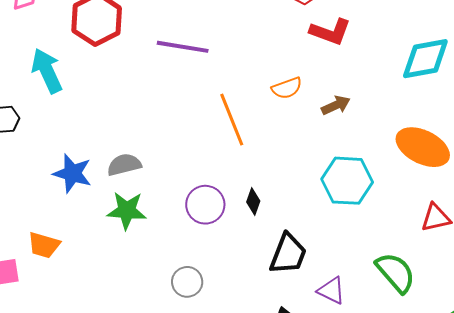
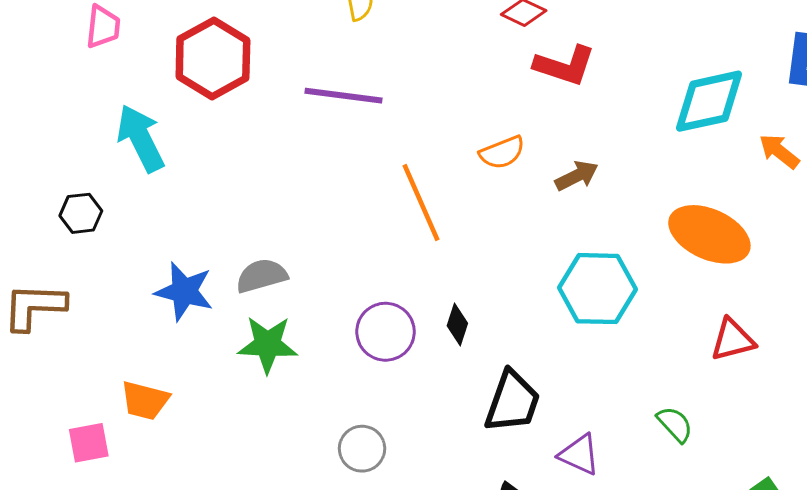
green semicircle: (396, 273) -> (675, 424), size x0.6

